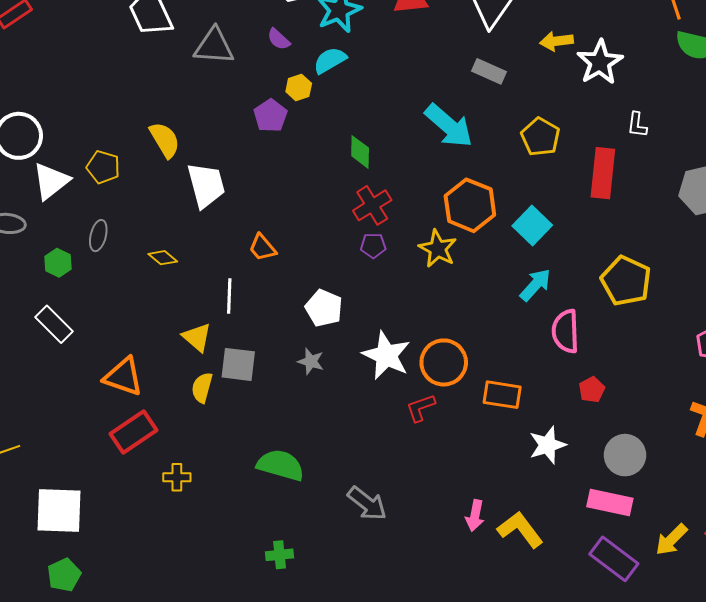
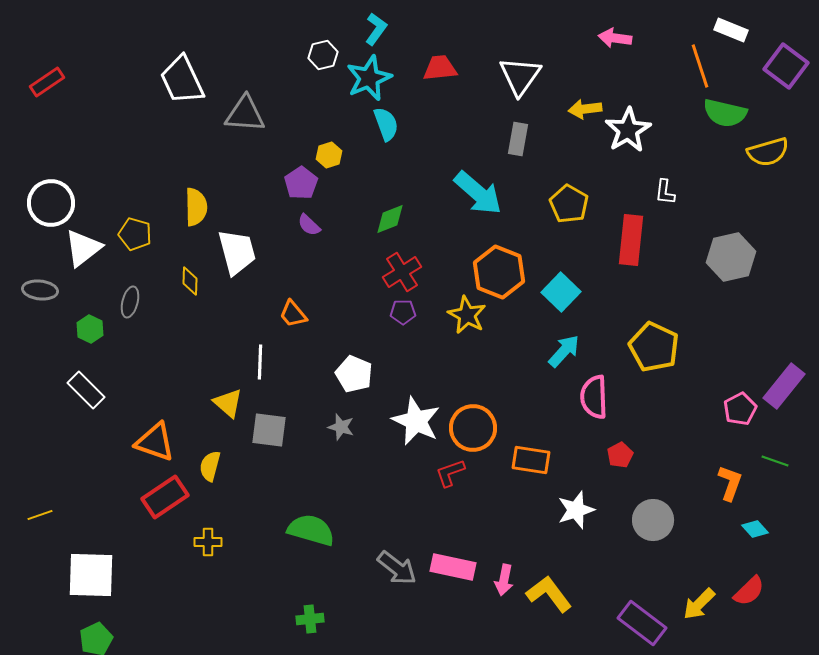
purple semicircle: (279, 39) -> (309, 225), moved
cyan semicircle: (330, 60) -> (386, 124), moved, turned 100
gray rectangle: (489, 71) -> (518, 139), turned 76
yellow semicircle: (165, 140) -> (196, 207), turned 30
green diamond: (360, 152) -> (390, 219), turned 68
yellow diamond: (163, 258) -> (190, 281), moved, turned 52
yellow semicircle: (202, 388) -> (210, 466), moved
pink rectangle: (610, 502) -> (453, 567), moved

